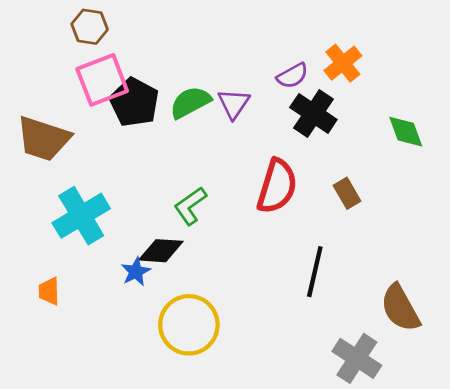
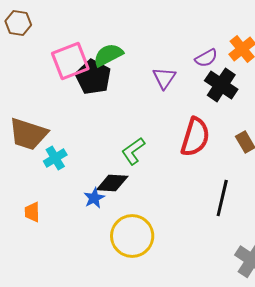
brown hexagon: (90, 27) -> (18, 23), moved
green semicircle: (190, 102) -> (108, 55), moved
brown trapezoid: (43, 139) -> (28, 134), moved
cyan cross: (81, 216) -> (55, 158), size x0.6

